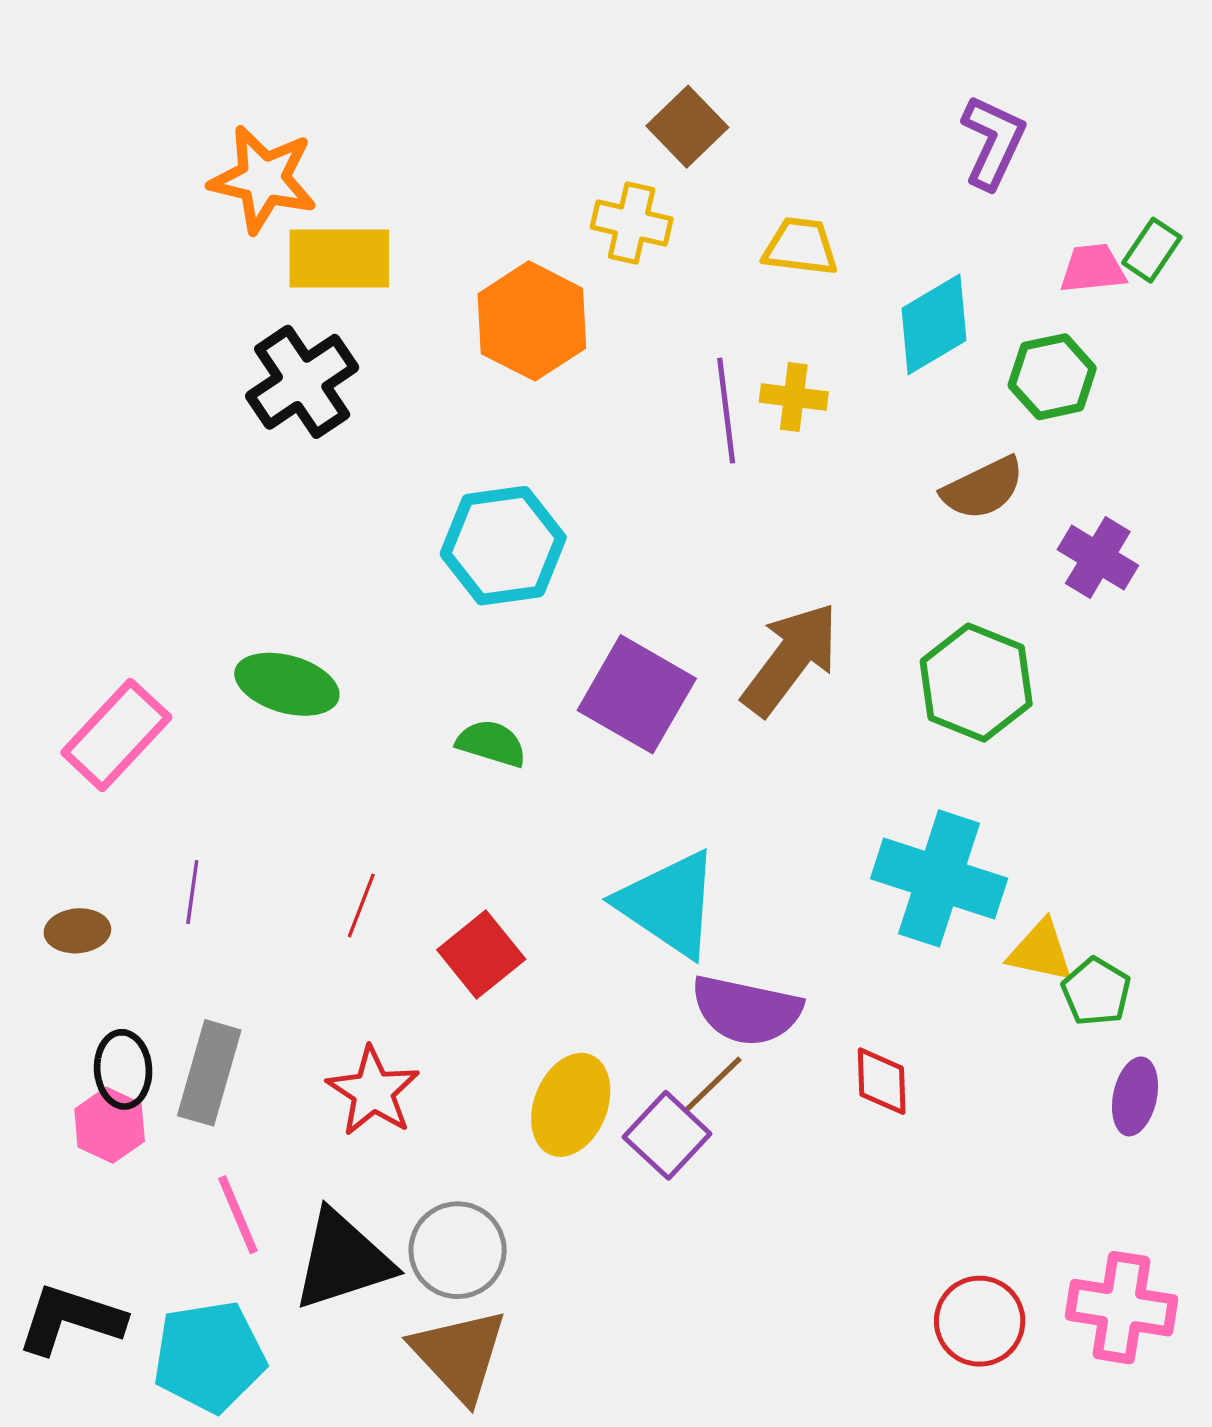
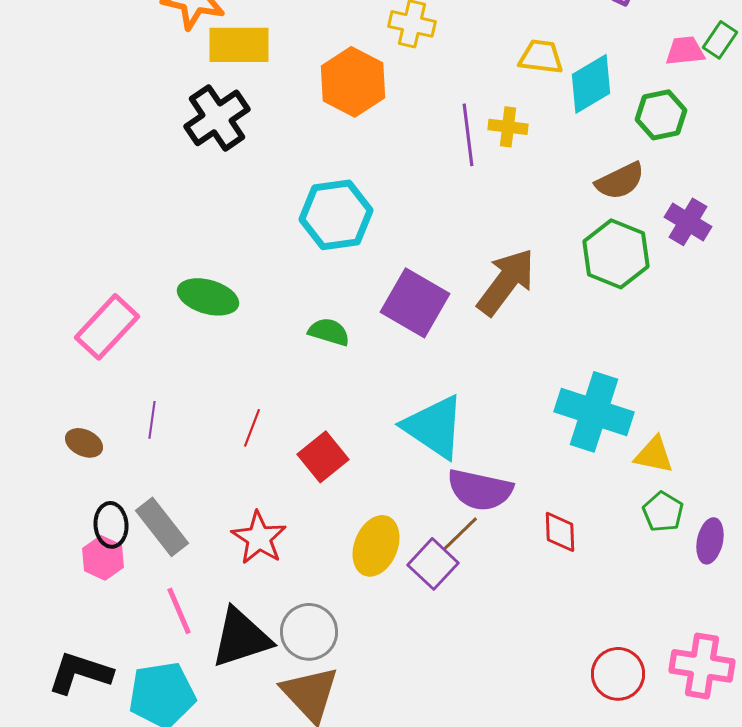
yellow trapezoid: (801, 247) -> (541, 57), moved
green hexagon: (976, 683) -> (616, 254), moved
brown ellipse: (77, 931) -> (84, 443), turned 30
green pentagon: (1096, 992) -> (663, 512), moved
gray rectangle: (209, 1073) -> (162, 527), turned -54

